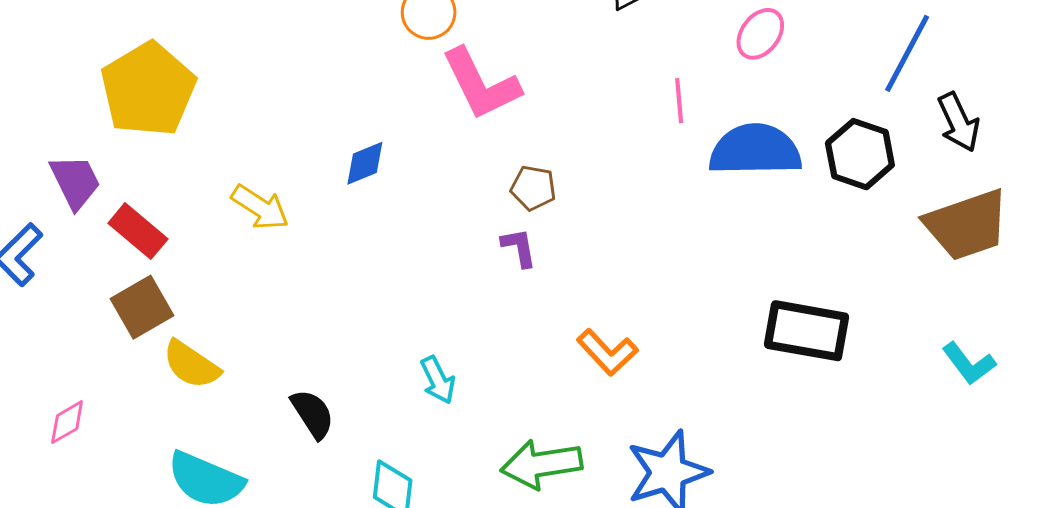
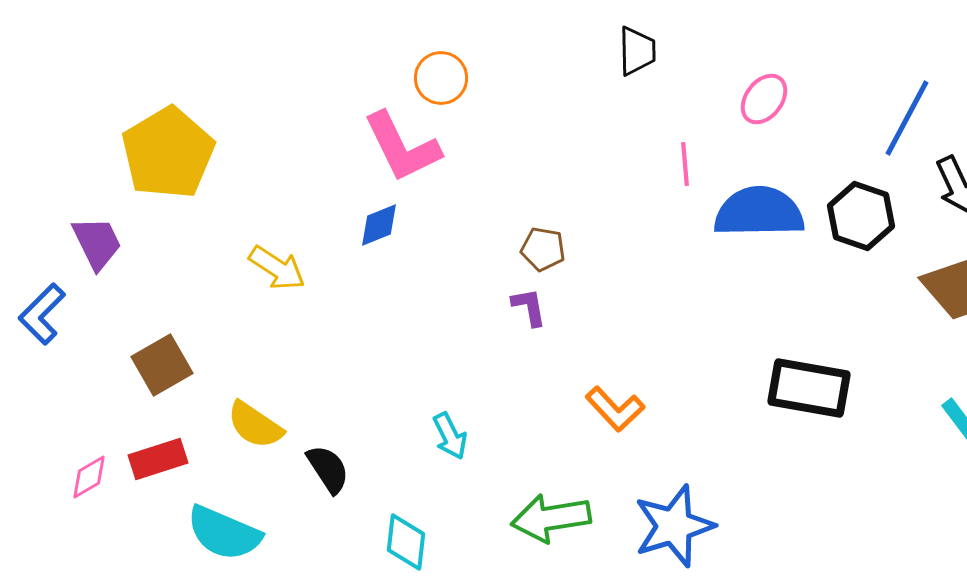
pink L-shape: (481, 84) -> (402, 147), moved
red rectangle: (138, 231) -> (158, 459), moved, turned -58
yellow semicircle: (191, 365) -> (255, 425), moved

